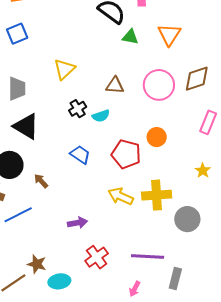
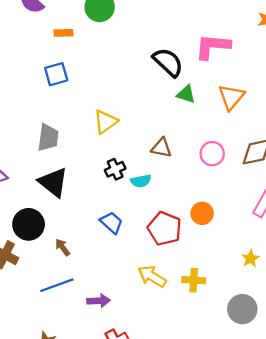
pink circle: (159, 85) -> (212, 154), size x0.7
yellow cross: (157, 195) -> (194, 280), size x0.7
blue line: (18, 215) -> (57, 285), moved
gray circle: (187, 219) -> (242, 309), moved

